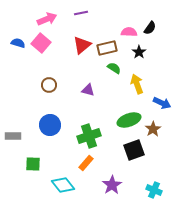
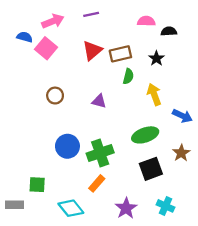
black semicircle: (150, 28) -> (169, 31), turned -128
pink semicircle: (129, 32) -> (146, 21), moved
blue semicircle: (18, 43) -> (25, 37), moved
green semicircle: (114, 68) -> (128, 76), turned 72
blue circle: (50, 125) -> (67, 146), moved
brown star: (153, 129) -> (181, 153), moved
gray rectangle: (13, 136) -> (15, 205), moved
cyan cross: (154, 190) -> (165, 206), moved

